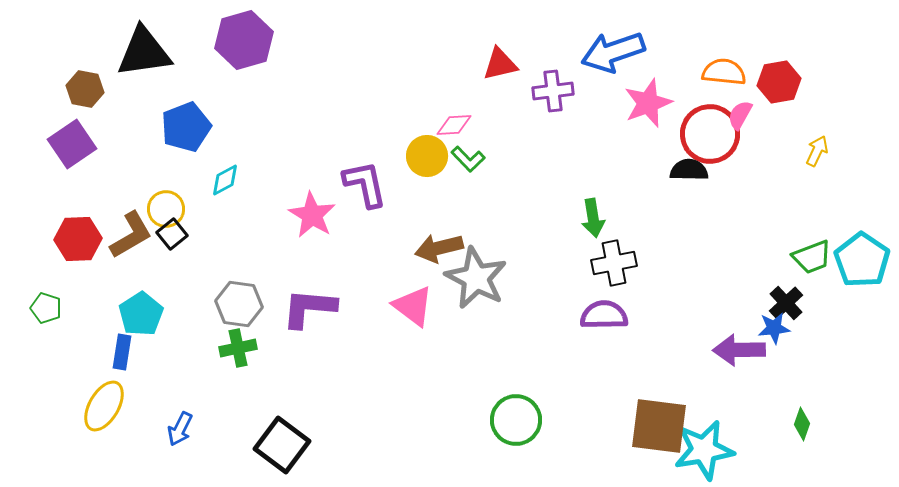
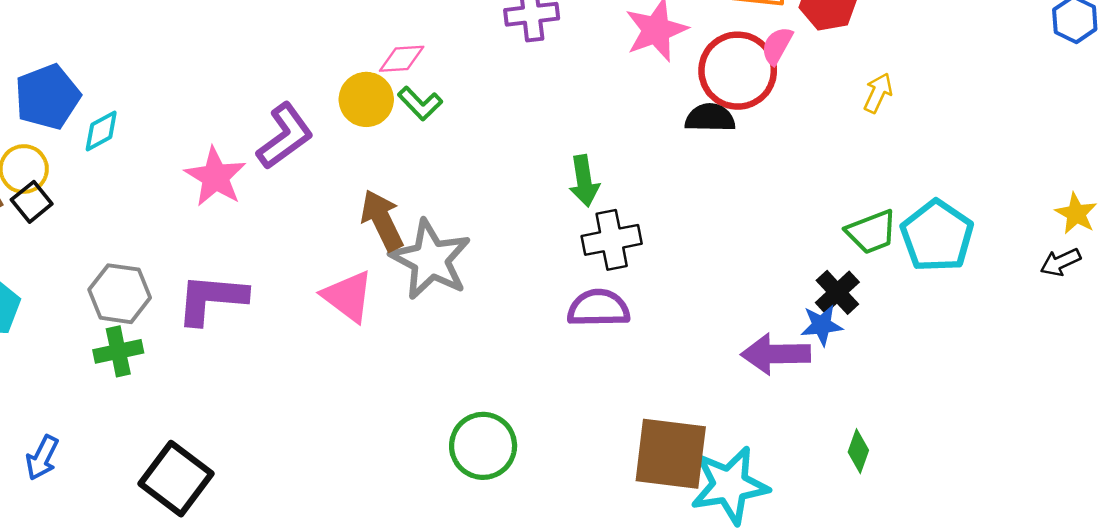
blue pentagon: (186, 127) -> (47, 97), moved
purple L-shape: (365, 184) -> (285, 136), turned 66
brown arrow: (439, 248) -> (382, 220), turned 78

